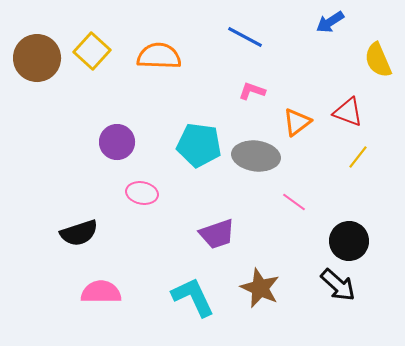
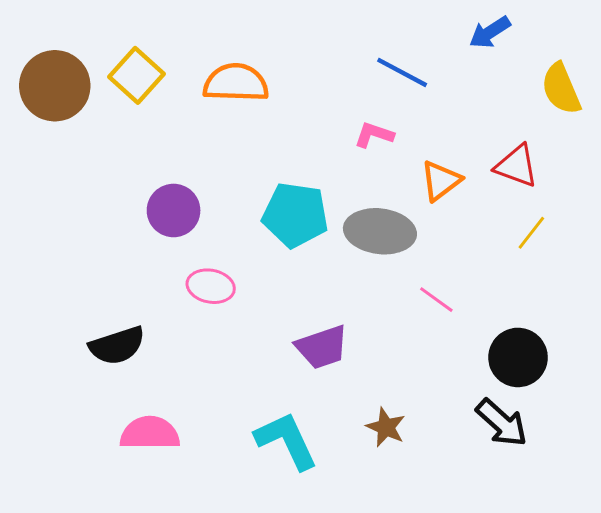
blue line: (245, 37) -> (402, 72), moved
brown star: (260, 288) -> (386, 427), size x0.7

